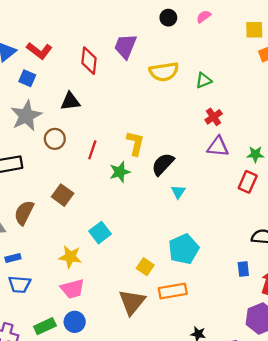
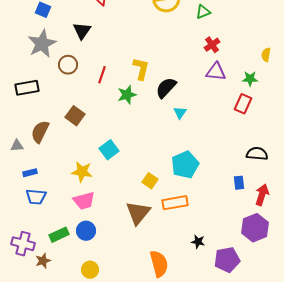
black triangle: (70, 101) -> (82, 31), turned -48

